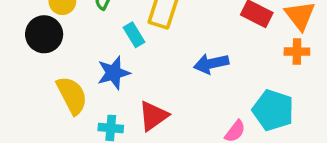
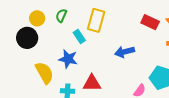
blue star: (114, 73) -> (68, 59), turned 30
red triangle: (153, 116) -> (92, 83), turned 36

